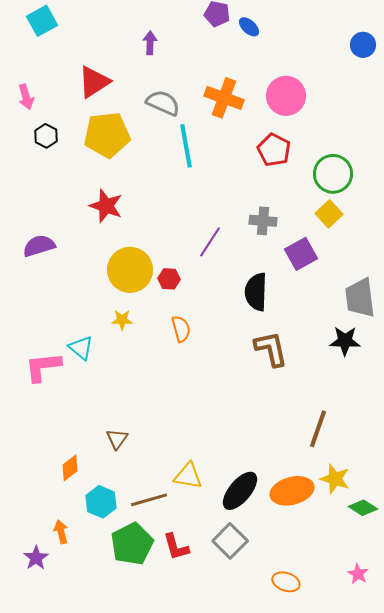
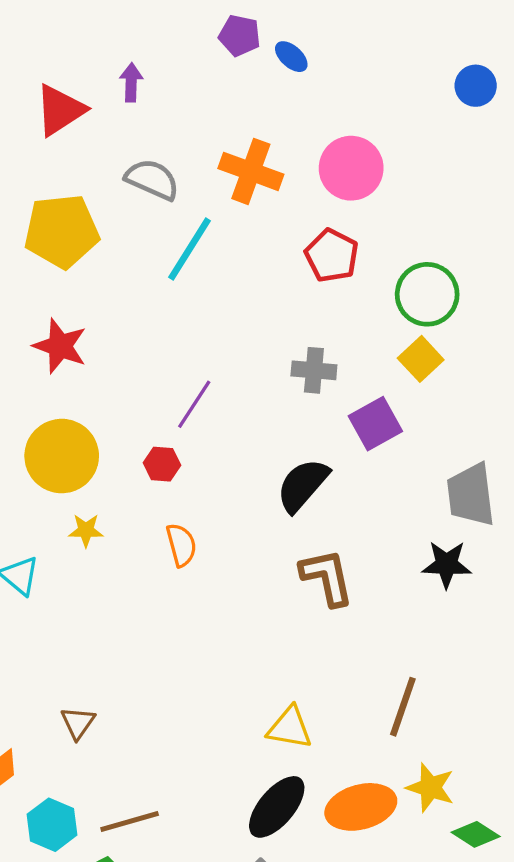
red triangle: (94, 82) -> (60, 110), moved
cyan line: (186, 146) -> (189, 249), turned 42
purple line: (210, 242) -> (194, 404), moved
yellow circle: (130, 270) -> (62, 456), moved
black semicircle: (256, 292) -> (303, 485), turned 39
yellow triangle: (188, 476) -> (290, 728), moved

